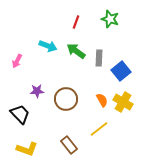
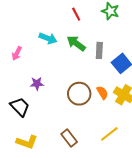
red line: (76, 22) -> (76, 14), turned -48
brown circle: (66, 99) -> (79, 94), moved
yellow line: (99, 129) -> (109, 134), moved

